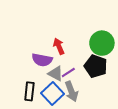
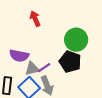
red arrow: (59, 46) -> (35, 19), moved
gray triangle: (56, 74) -> (32, 69), turned -42

